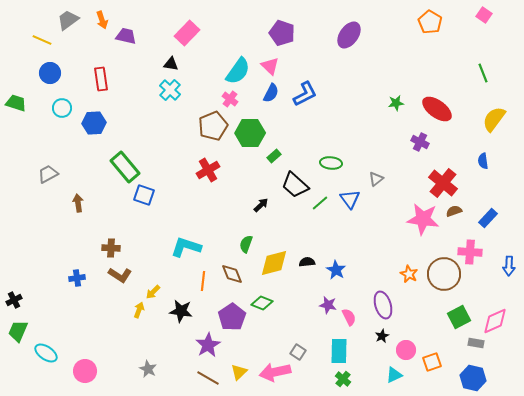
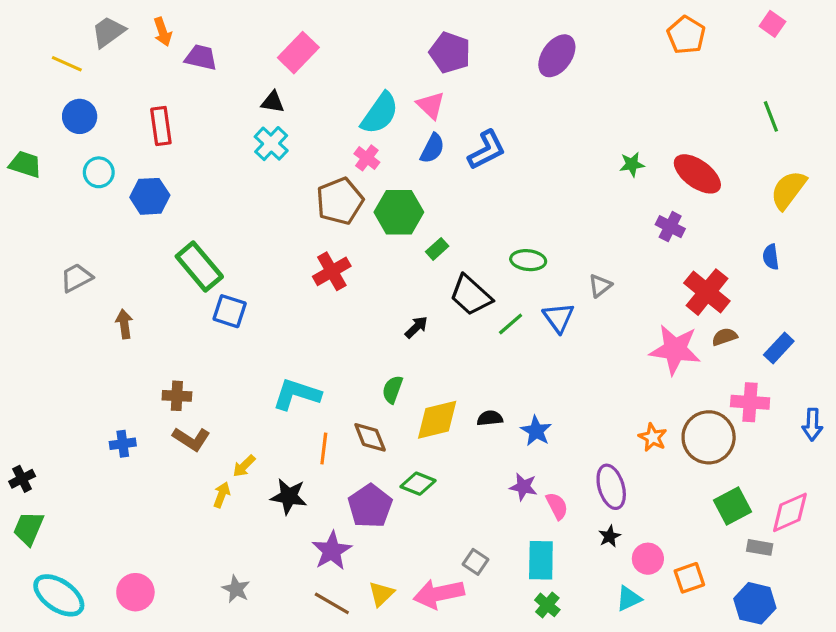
cyan ellipse: (46, 353) -> (59, 595), moved, size x1.4

